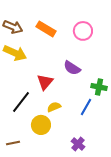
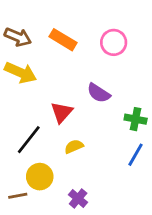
blue line: (86, 107) -> (136, 155), moved
yellow circle: (41, 125) -> (40, 177), moved
purple cross: (78, 144) -> (78, 198), moved

